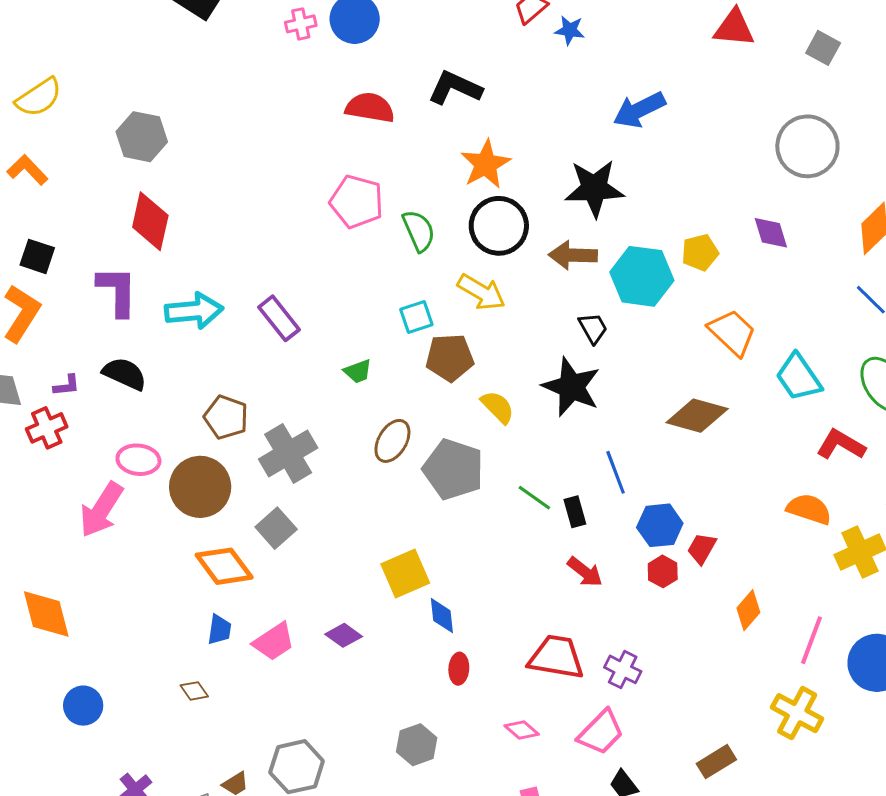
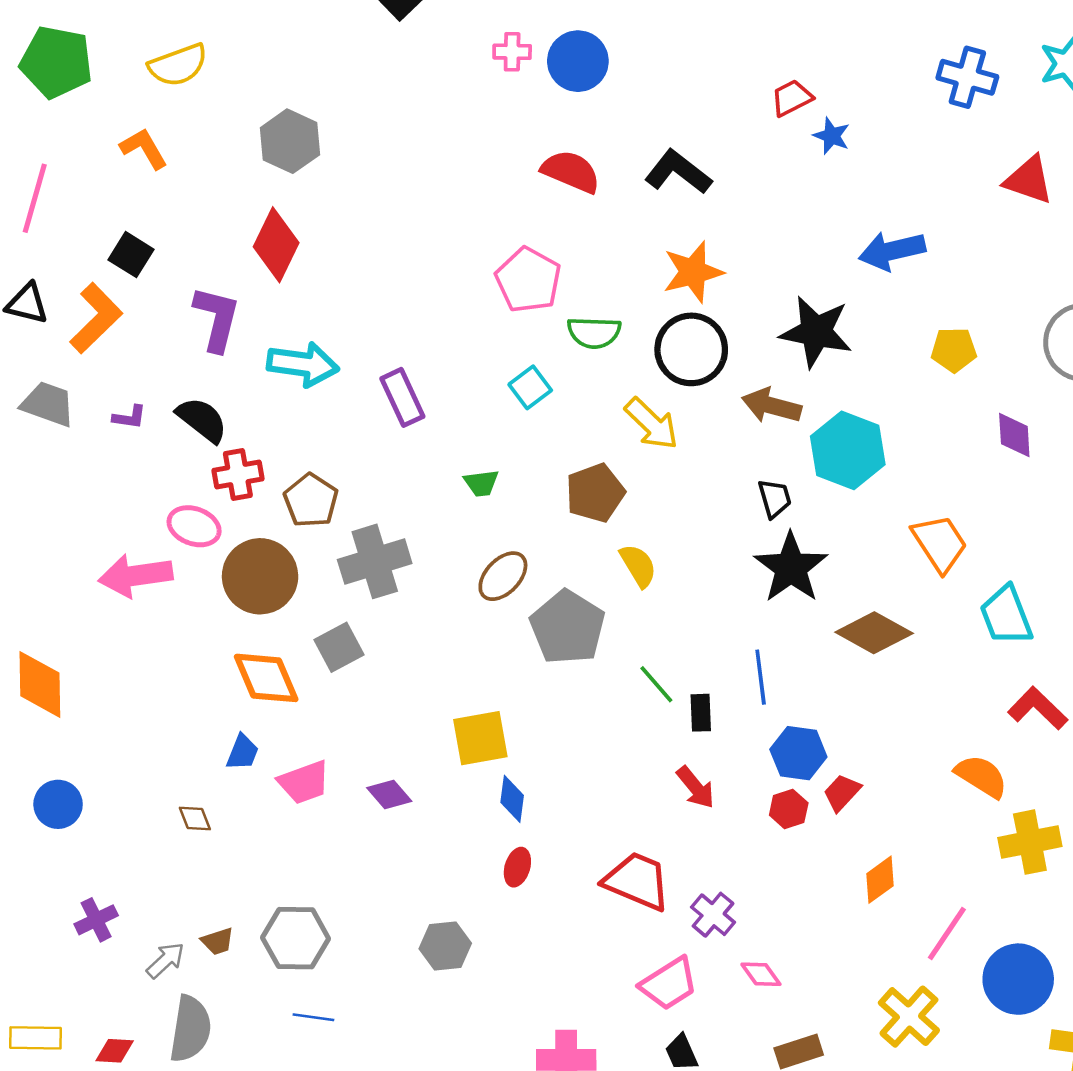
green semicircle: (419, 231) -> (594, 332), turned 102
yellow pentagon: (700, 252) -> (954, 350), moved
cyan square: (416, 317) -> (530, 387), moved, turned -32
brown pentagon: (450, 358) -> (595, 493), turned -30
black star: (571, 387) -> (791, 568), moved
red cross: (47, 428) -> (238, 475), moved
pink arrow: (101, 510) -> (136, 575), turned 36
pink diamond: (522, 730) -> (761, 974), moved

